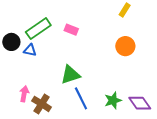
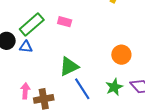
orange circle: (125, 46) -> (121, 55), moved
brown cross: (42, 104) -> (44, 99), turned -36

